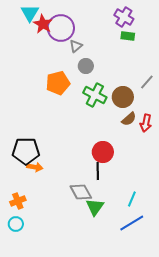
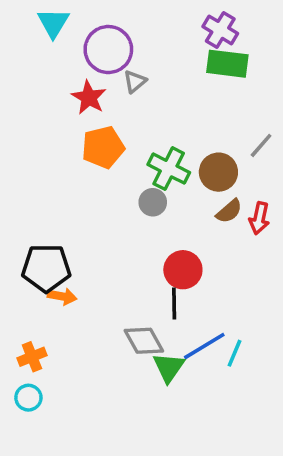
red star: (43, 24) -> (89, 97), moved
green rectangle: (128, 36) -> (227, 64), size x1.6
gray circle: (86, 66) -> (153, 202), moved
blue line: (132, 223) -> (204, 346), moved

